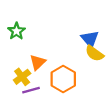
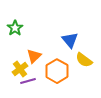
blue triangle: (90, 39) -> (70, 40), moved
yellow semicircle: (94, 53) -> (84, 60), moved

